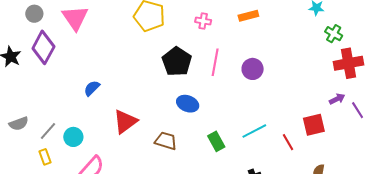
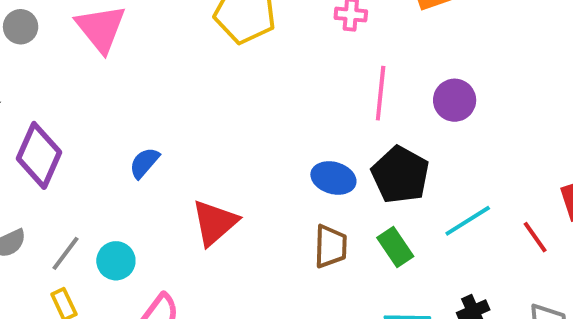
purple diamond: (43, 47) -> (39, 155), moved
black pentagon: (177, 62) -> (400, 175), moved
brown trapezoid: (166, 141) -> (331, 246), moved, turned 80

